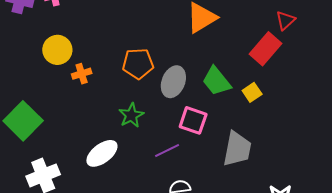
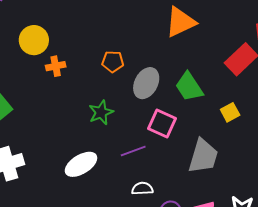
orange pentagon: (138, 64) -> (113, 62), size x0.7
yellow square: (252, 92) -> (230, 112), moved
white ellipse: (102, 153) -> (81, 164), moved

